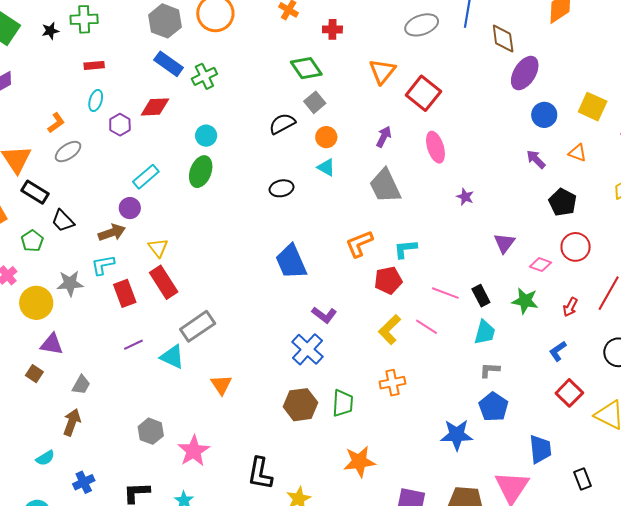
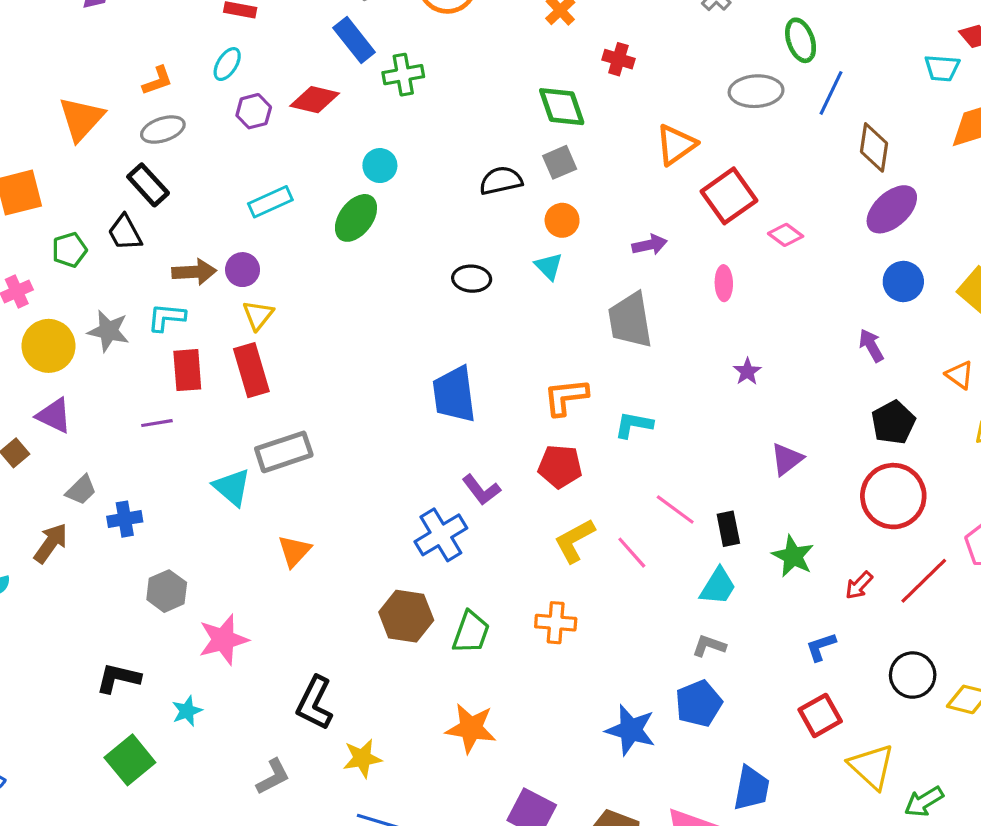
purple arrow: (384, 137) -> (650, 245), turned 35
pink ellipse: (435, 147) -> (724, 283), size x0.7
orange triangle: (577, 153) -> (960, 375), moved
black rectangle: (35, 192) -> (148, 185), moved
purple circle: (130, 208) -> (243, 270), moved
red circle: (576, 247) -> (893, 496), size x1.4
pink diamond: (540, 265) -> (786, 235), moved
red pentagon: (388, 280) -> (560, 466), moved
purple line: (133, 345) -> (157, 423), moved
blue cross: (84, 482) -> (125, 519), moved

